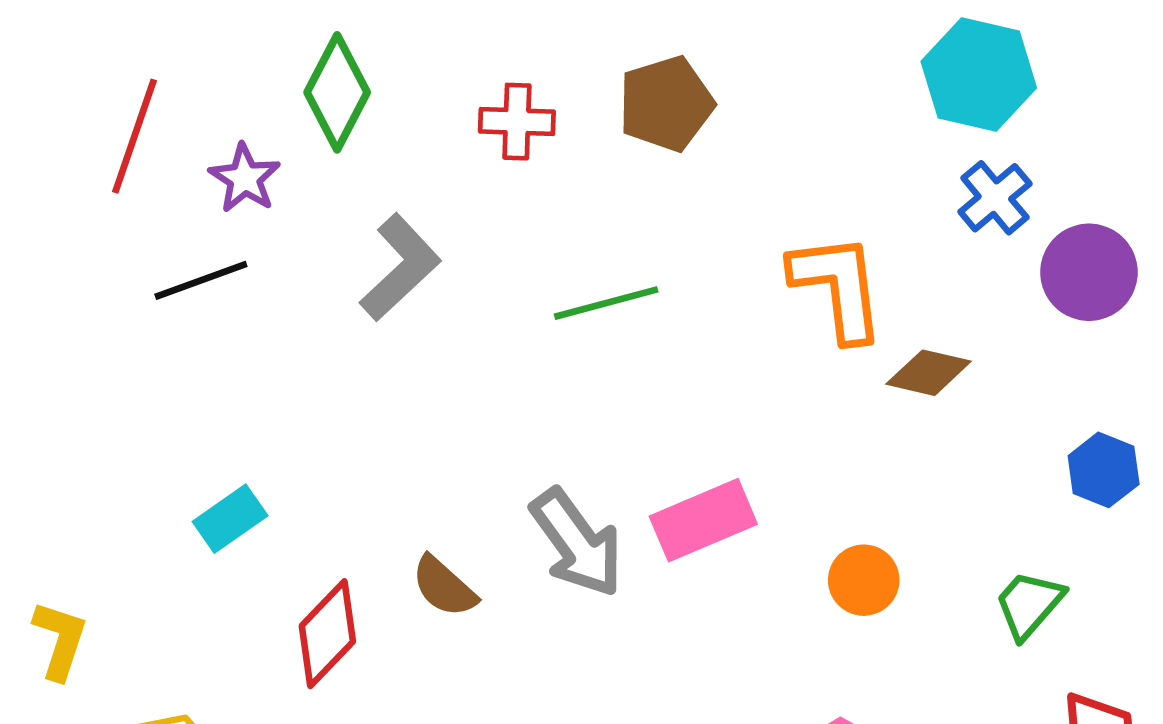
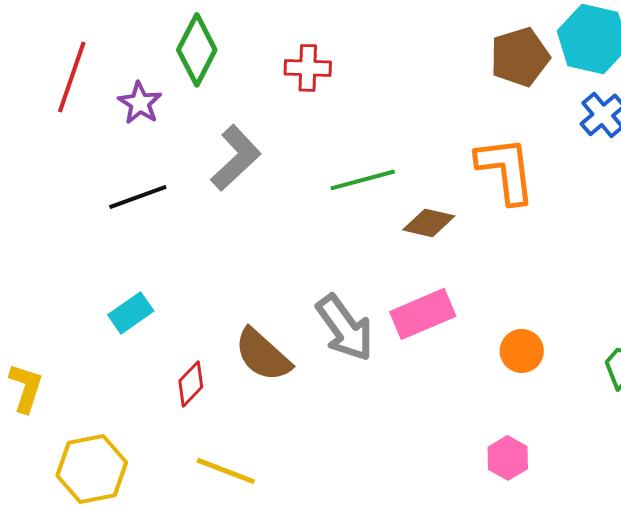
brown pentagon: (666, 104) -> (520, 57), moved
black line: (201, 280) -> (138, 197), moved
brown diamond: (929, 373) -> (429, 223), moved
brown semicircle: (444, 587) -> (263, 355), size x1.4
red diamond: (327, 634) -> (191, 384), size x0.7

